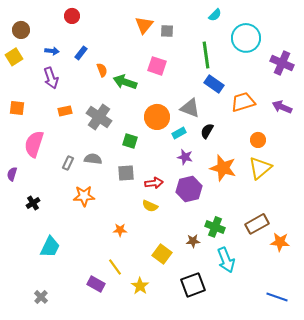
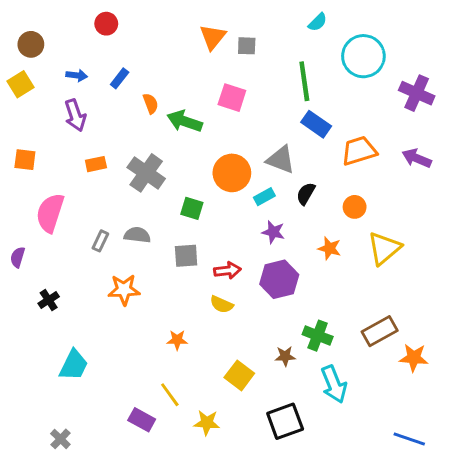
orange circle: (258, 140) -> (355, 207), moved
orange star: (223, 168) -> (329, 248), size x0.6
yellow star: (140, 286) -> (207, 423), turned -30

